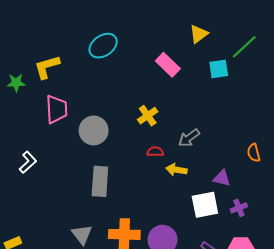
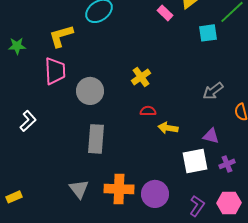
pink rectangle: (168, 65) -> (165, 13), moved, size x0.7
yellow L-shape: (47, 67) -> (61, 36), moved
gray arrow: (189, 138) -> (213, 91), moved

